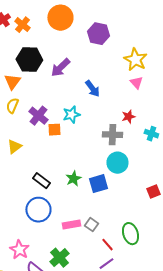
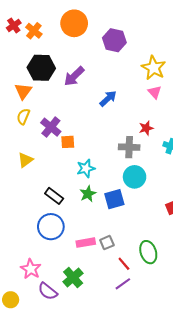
blue arrow: (92, 89) -> (108, 98), turned -96
cyan star: (71, 115) -> (86, 168), moved
gray square: (91, 225) -> (107, 243), turned 32

